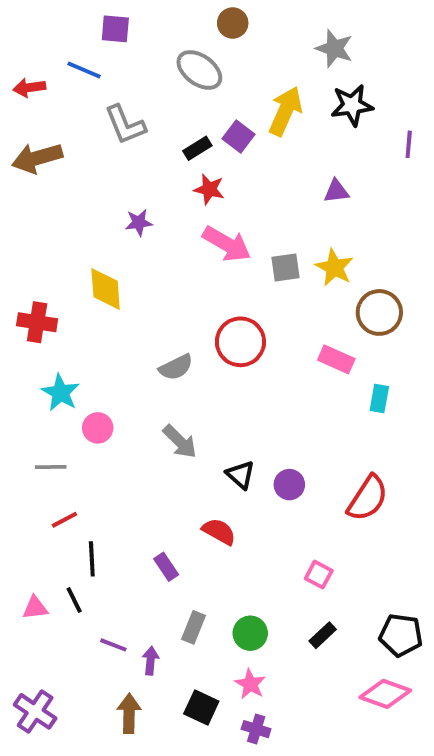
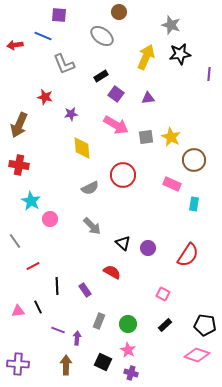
purple square: (239, 136) -> (116, 94), moved
brown arrow: (37, 158) -> (19, 125), moved, turned -50
red star: (209, 189) -> (45, 97), moved
purple triangle: (336, 191) -> (148, 98), moved
yellow diamond: (106, 289) -> (82, 148), moved
gray line: (51, 467) -> (15, 241), moved, turned 56
black line: (92, 559) -> (57, 286), moved
purple cross: (35, 711) -> (18, 364), turned -30

